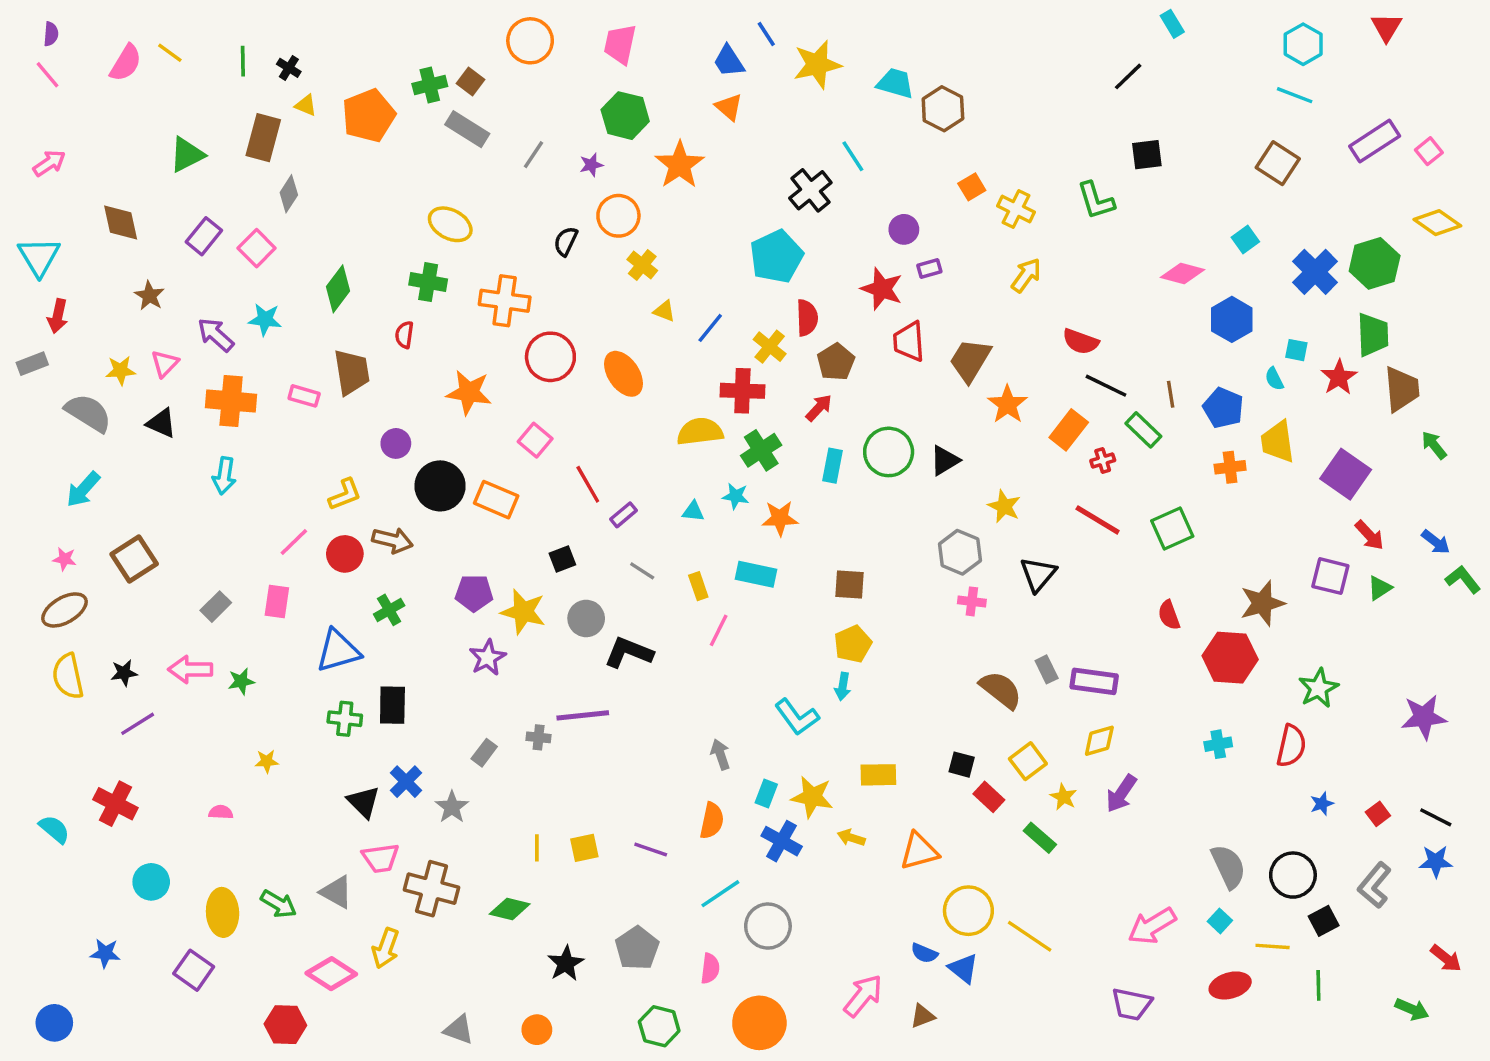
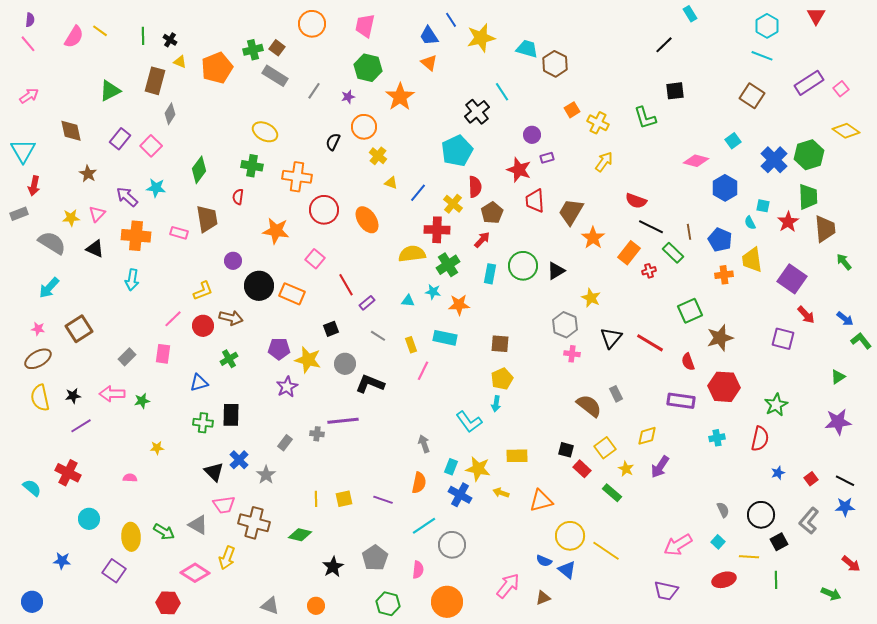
red line: (1098, 520) -> (650, 343), moved
green triangle: (1380, 588) -> (838, 377), moved
brown star: (1262, 603) -> (720, 338), moved
blue triangle: (338, 651) -> (199, 383), size x0.7
purple rectangle: (1094, 681) -> (681, 401), moved
gray semicircle: (1228, 867) -> (723, 510), size x0.6

